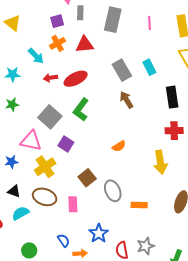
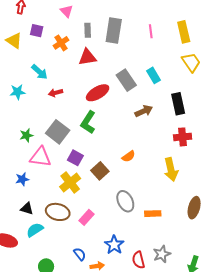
gray rectangle: (80, 13) -> (88, 30), moved
purple square: (57, 21) -> (37, 31), moved, turned 32
orange cross: (58, 43) -> (61, 43), moved
red ellipse: (76, 79) -> (98, 93), moved
brown arrow: (126, 100) -> (144, 111), moved, turned 102
green star: (12, 104) -> (26, 135), moved
yellow cross: (45, 167) -> (70, 183), moved
brown square: (87, 178) -> (100, 171), moved
pink rectangle: (73, 204) -> (86, 217), turned 49

